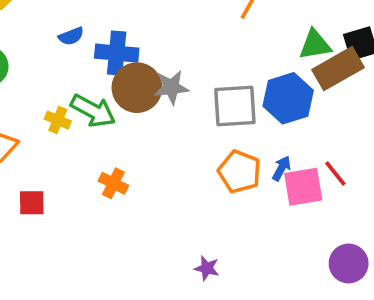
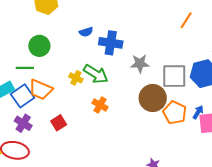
brown circle: (137, 88) -> (153, 98), moved
orange cross: (113, 183) -> (100, 105), moved
red square: (32, 203) -> (59, 123), turned -35

